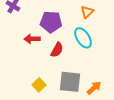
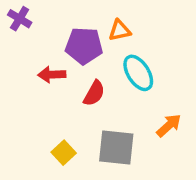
orange triangle: (87, 12) -> (120, 31), moved, turned 32
orange arrow: (94, 88) -> (169, 125), moved

